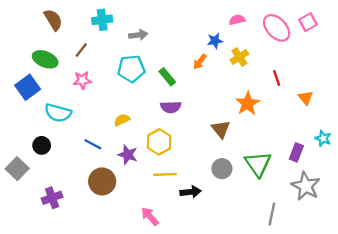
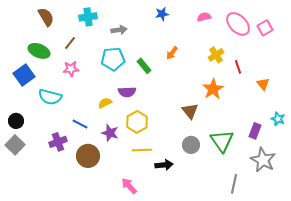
pink square: (308, 22) -> (265, 28), moved
blue star: (215, 41) -> (162, 14), moved
yellow cross: (239, 57) -> (216, 55), moved
purple semicircle: (171, 107) -> (127, 92), moved
black circle: (42, 145) -> (16, 121), moved
purple cross: (52, 198) -> (58, 142), moved

